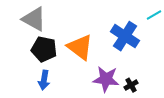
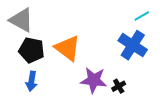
blue cross: (125, 36) -> (133, 45), moved

